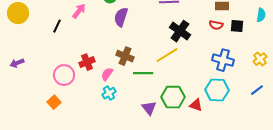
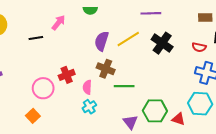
purple semicircle: (121, 17) -> (102, 41), moved
red semicircle: (216, 25) -> (199, 47), moved
black line: (57, 26) -> (36, 38), turned 56
yellow line: (167, 55) -> (128, 39), moved
pink semicircle: (107, 74) -> (87, 87), turned -32

